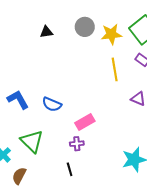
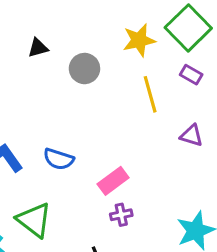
gray circle: (85, 27) -> (84, 69), moved
purple cross: (77, 144) -> (121, 215), moved

